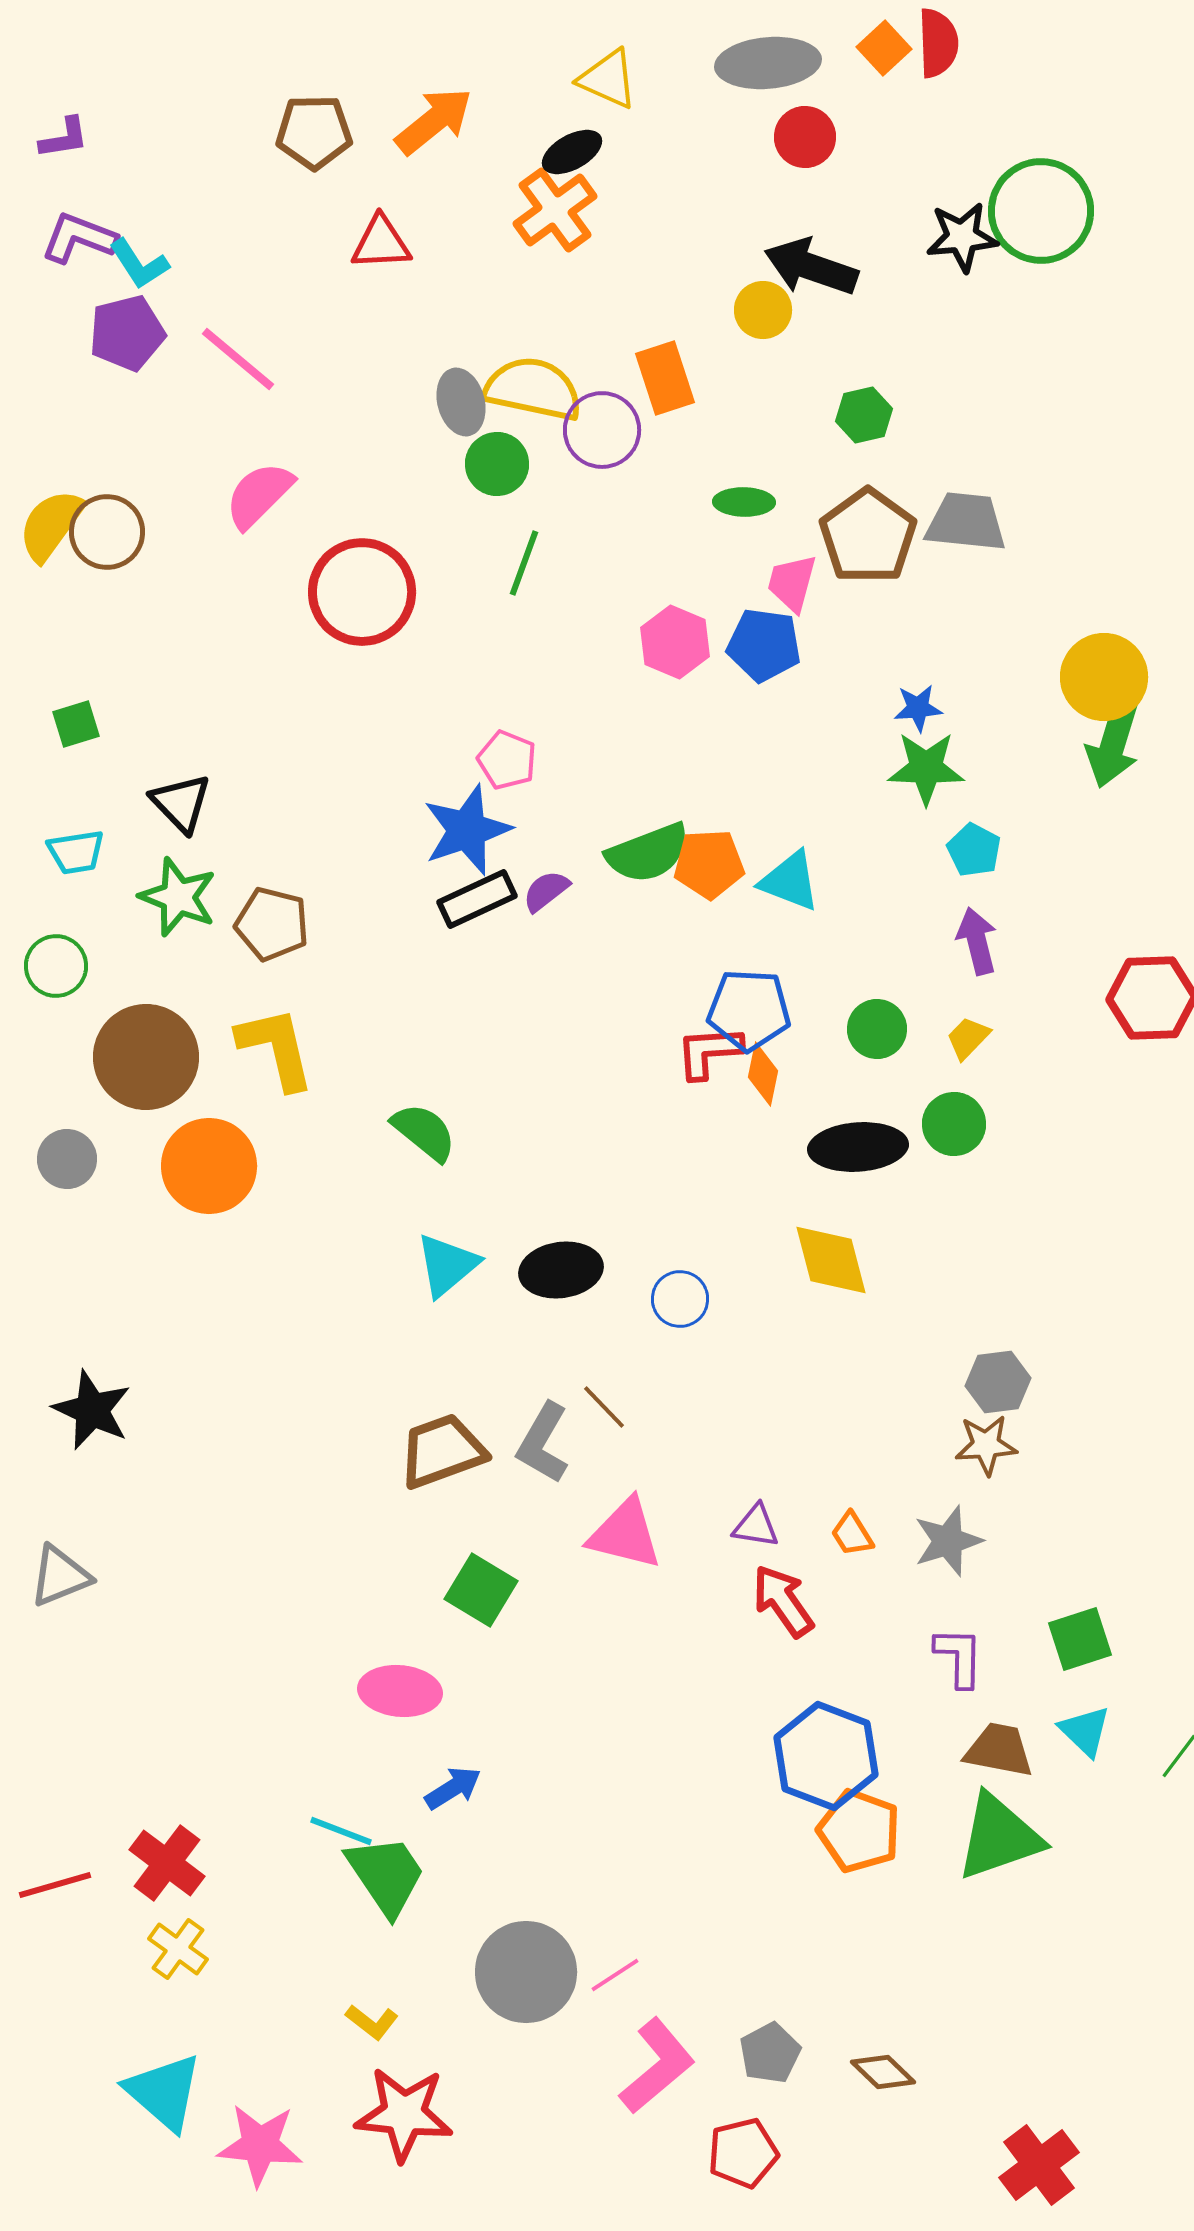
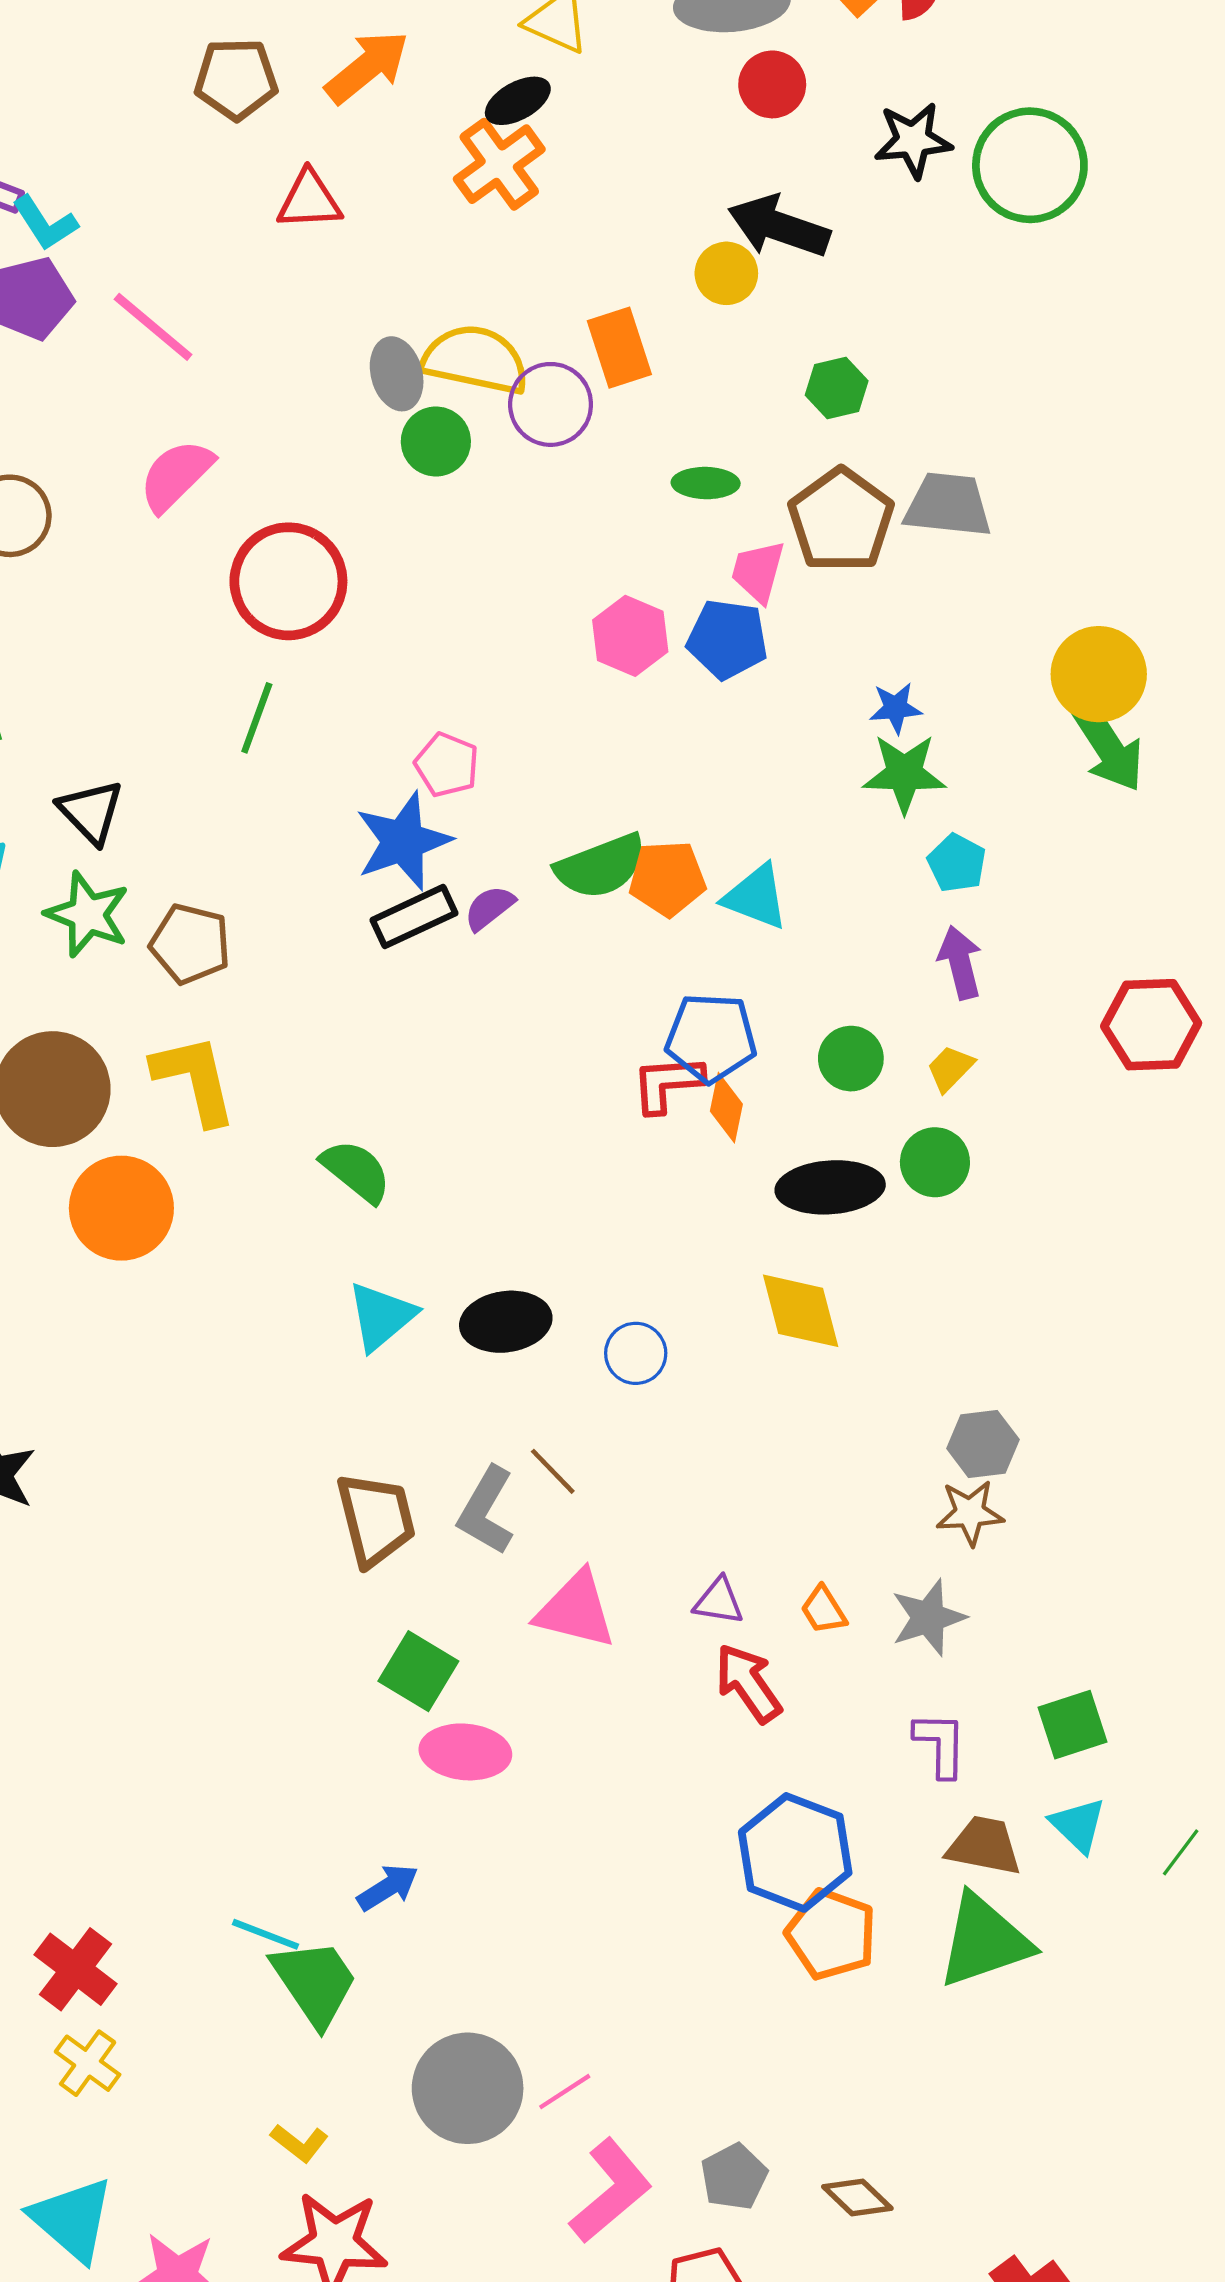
black star: (962, 237) -> (913, 140), moved
green line: (524, 563) -> (257, 718), moved
green arrow: (1113, 744) -> (1109, 747), turned -50
brown trapezoid: (442, 1451) -> (376, 1519), turned 96
pink ellipse: (400, 1691) -> (465, 1752), moved

